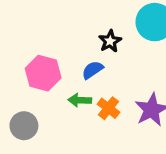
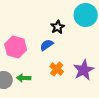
green arrow: (80, 100) -> (24, 78), moved

